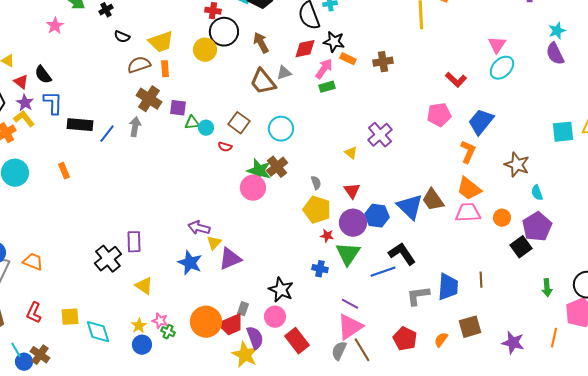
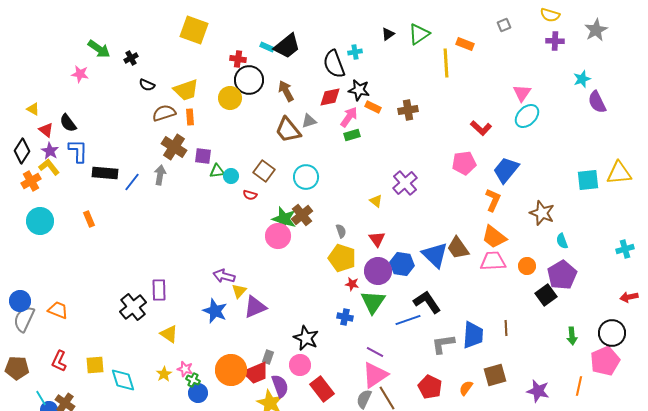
pink star: (55, 26) -> (80, 74), turned -30
purple semicircle: (555, 54) -> (597, 102), moved
blue circle: (142, 345) -> (198, 393), moved

